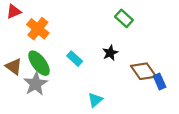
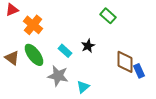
black star: (110, 53) -> (88, 46), moved
brown diamond: (143, 71) -> (125, 62), turned 35
gray star: (36, 84) -> (58, 76), moved, turned -30

